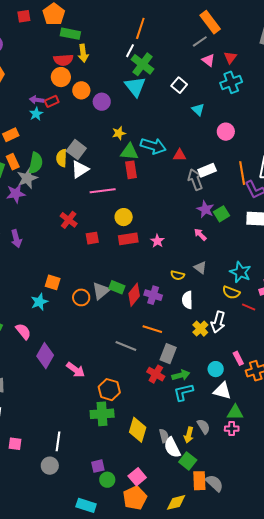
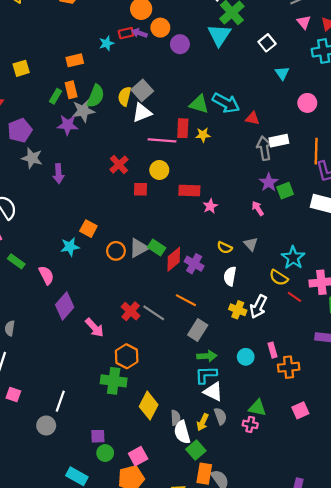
purple arrow: (37, 100) -> (139, 33), moved
yellow star: (119, 133) -> (203, 135), moved
red rectangle: (131, 170) -> (183, 128), moved
yellow circle: (124, 217) -> (159, 170), moved
red rectangle: (128, 239) -> (189, 191), moved
yellow cross: (200, 329) -> (238, 310), turned -35
red cross: (156, 374) -> (131, 311), moved
white triangle: (222, 391) -> (213, 392), moved

